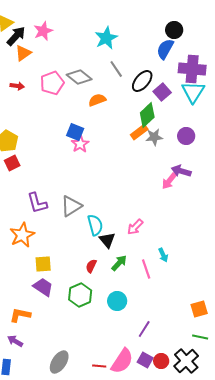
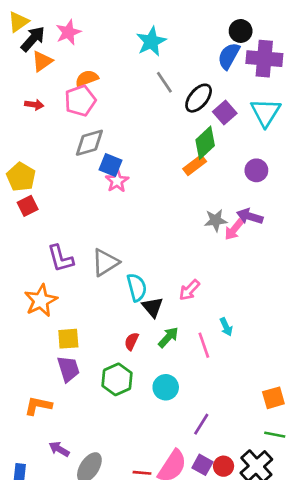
purple cross: (192, 69) -> (264, 59), moved
gray diamond: (79, 77) -> (89, 143), moved, turned -55
orange semicircle: (97, 100) -> (87, 78), moved
gray star: (154, 137) -> (216, 220), moved
purple trapezoid: (43, 287) -> (68, 369), turned 40
purple arrow: (15, 341) -> (59, 449), moved

